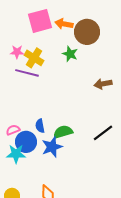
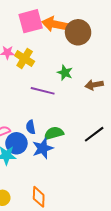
orange arrow: (64, 24) -> (55, 24), size x1.4
green star: (70, 54) -> (65, 73), moved
purple line: (27, 73) -> (43, 91), moved

